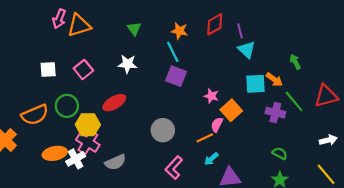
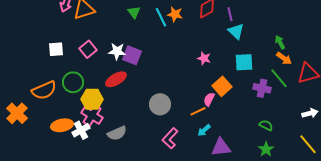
cyan line: (173, 52) -> (161, 17), moved
white star: (128, 64) -> (117, 51), moved
purple square: (176, 76) -> (132, 55), moved
orange arrow: (274, 79) -> (284, 58), moved
pink star: (211, 96) -> (204, 58), moved

